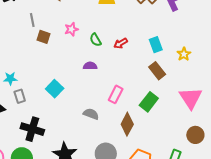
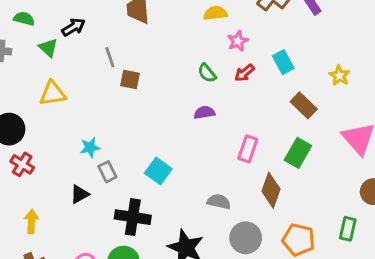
pink star: (71, 29) -> (238, 41), moved
cyan rectangle: (156, 45) -> (283, 62), moved
cyan square: (55, 89) -> (158, 171), moved
gray semicircle: (91, 114) -> (219, 202), moved

